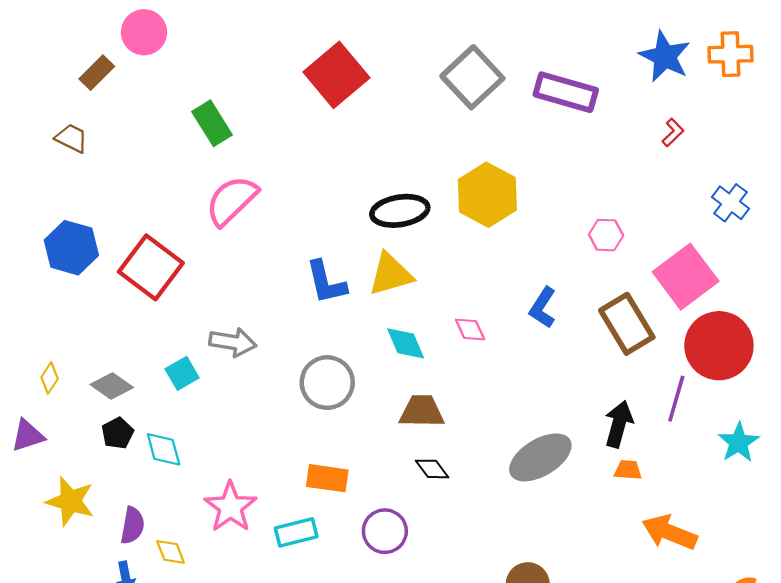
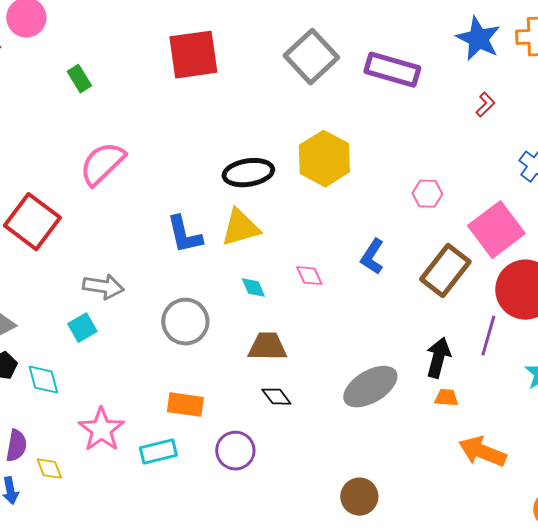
red square: (336, 75) -> (193, 55), turned 32
green rectangle: (212, 123) -> (79, 79), moved, size x0.7
brown rectangle: (627, 324) -> (445, 271), turned 69
cyan diamond: (406, 343) -> (253, 288), size x0.7
cyan square: (182, 373) -> (82, 328), moved

